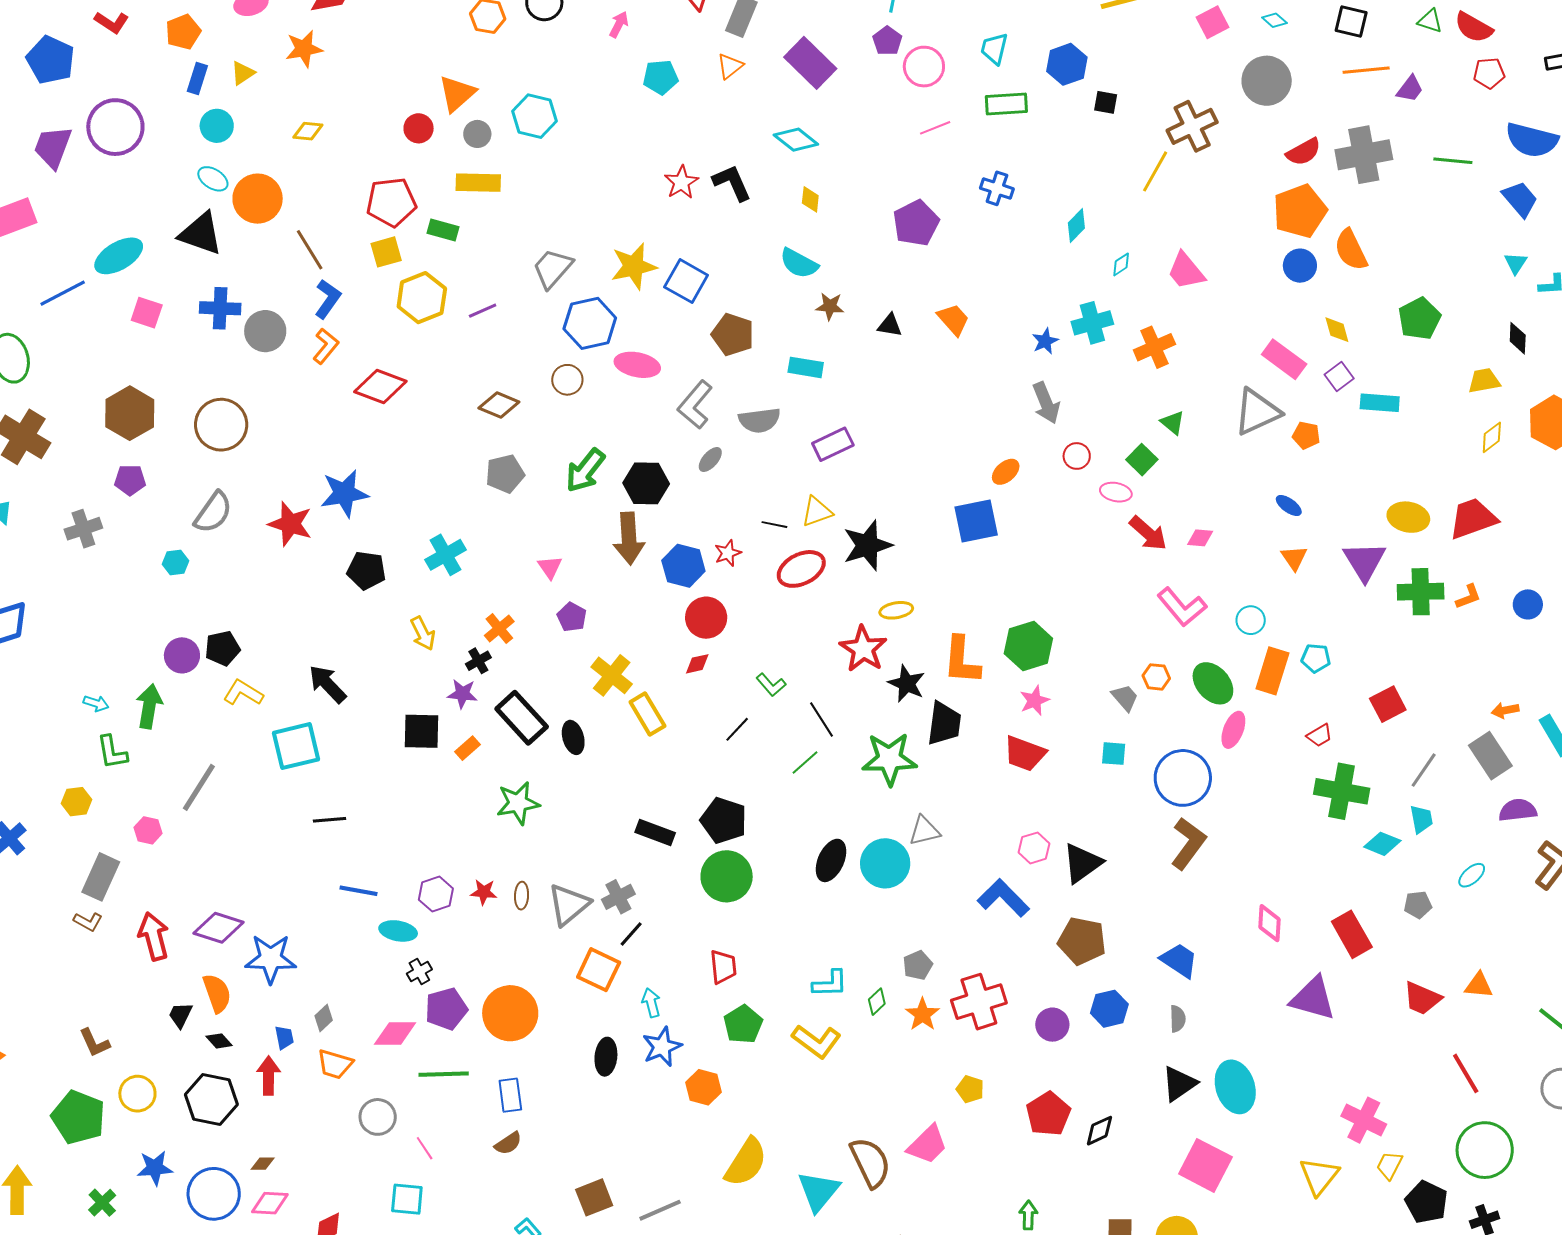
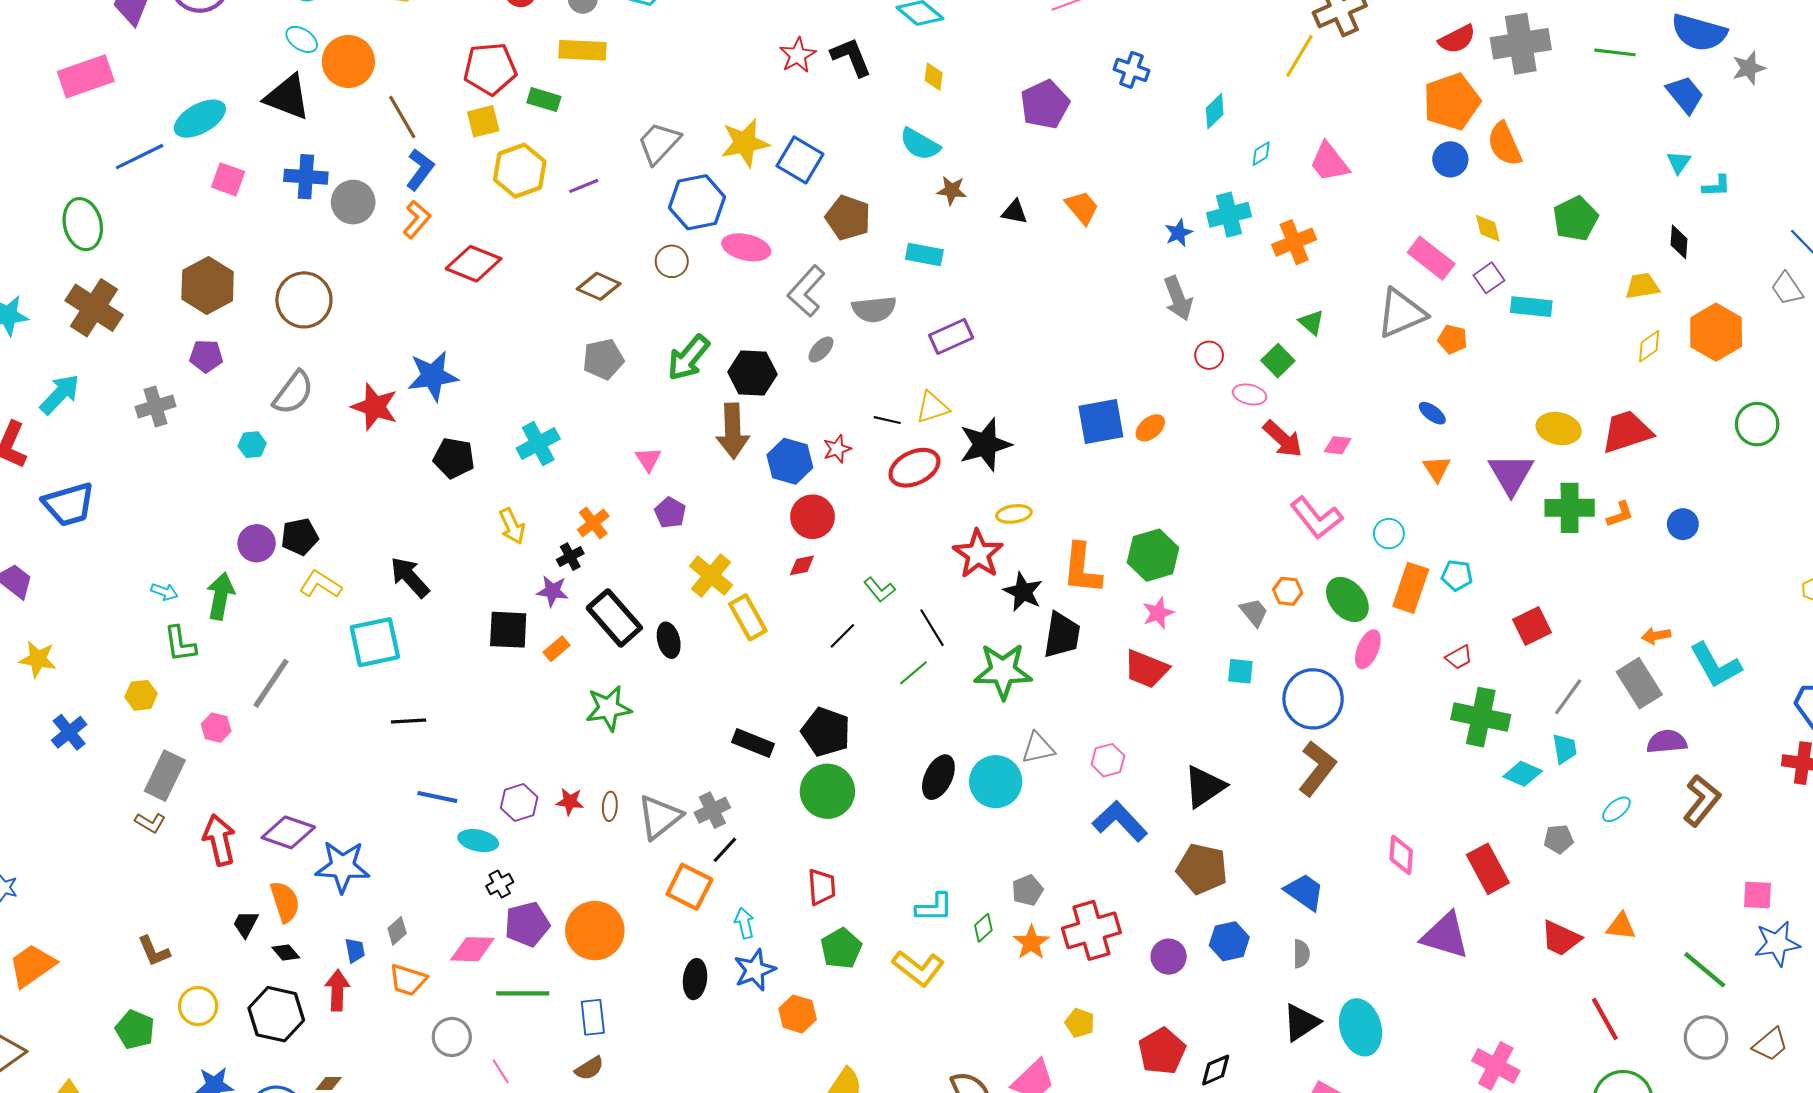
orange ellipse: (1006, 472) -> (1150, 428), moved
pink hexagon: (1034, 848) -> (1108, 760), moved
green pentagon: (78, 1117) -> (135, 1030), size x0.7

